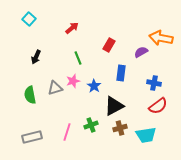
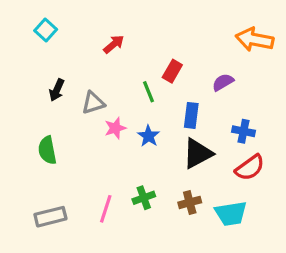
orange arrow: (161, 38) -> (255, 39), moved
green line: (78, 58) -> (149, 92), moved
gray triangle: (55, 88) -> (93, 103), moved
black triangle: (114, 106) -> (198, 153), moved

